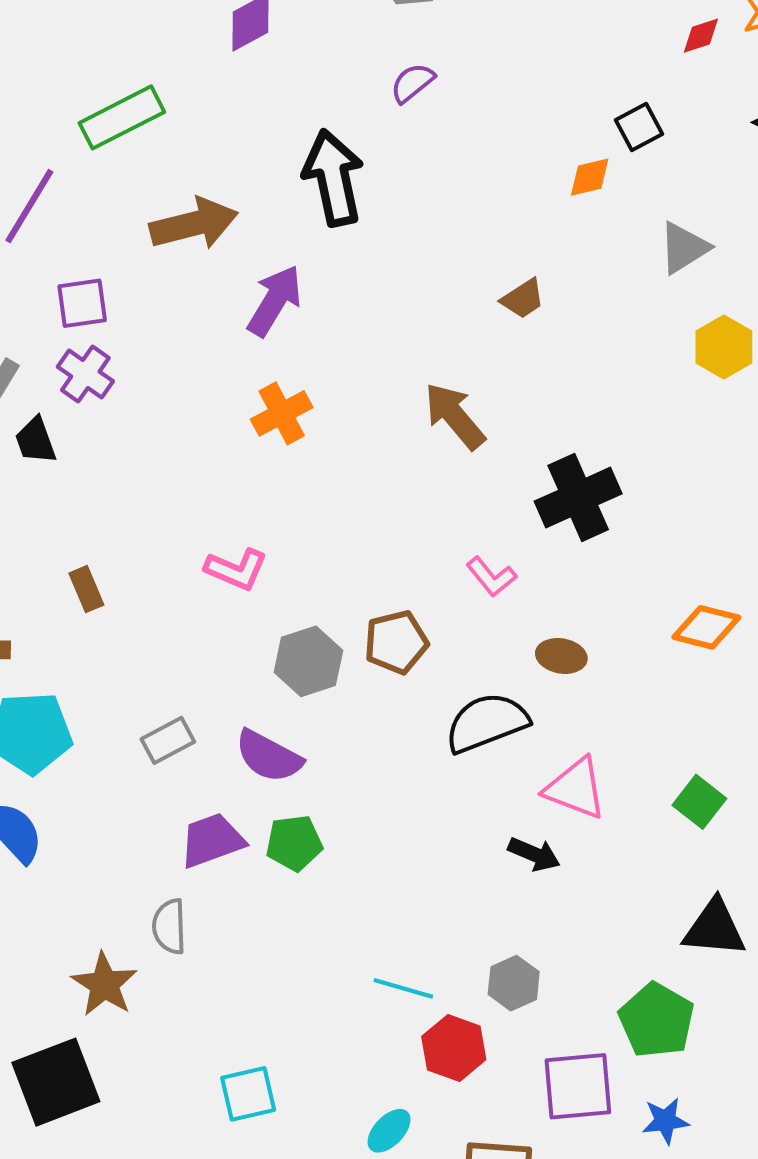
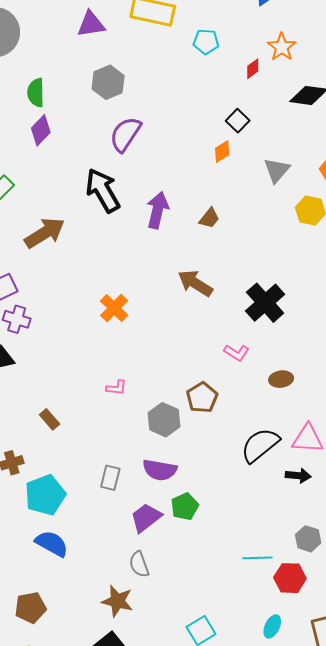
purple semicircle: (412, 83) -> (125, 134), size x1.6
purple arrow: (275, 301) -> (157, 210), moved
pink L-shape: (236, 569) -> (116, 388), size x0.7
black semicircle: (487, 723) -> (260, 445), moved
gray rectangle: (168, 740) -> (110, 478), turned -30

